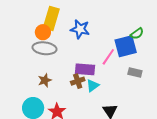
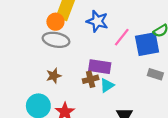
pink line: (108, 57) -> (122, 37), moved

